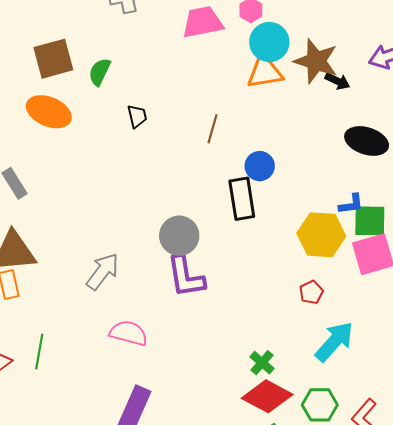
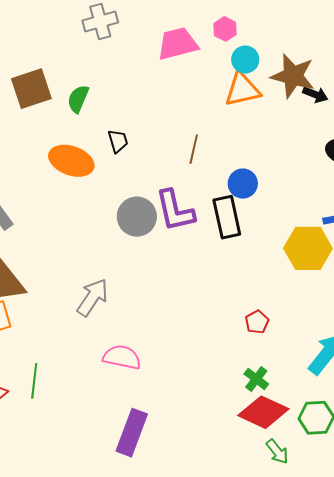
cyan circle: (269, 42) -> (245, 60), size x0.7
orange ellipse: (49, 112) -> (71, 161), moved
gray circle: (179, 236) -> (137, 217), moved
purple L-shape: (186, 277) -> (175, 211), moved
red pentagon: (311, 292) -> (257, 322), moved

